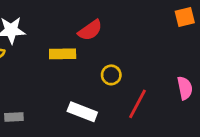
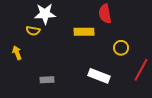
red semicircle: (90, 30) -> (105, 14), turned 114

